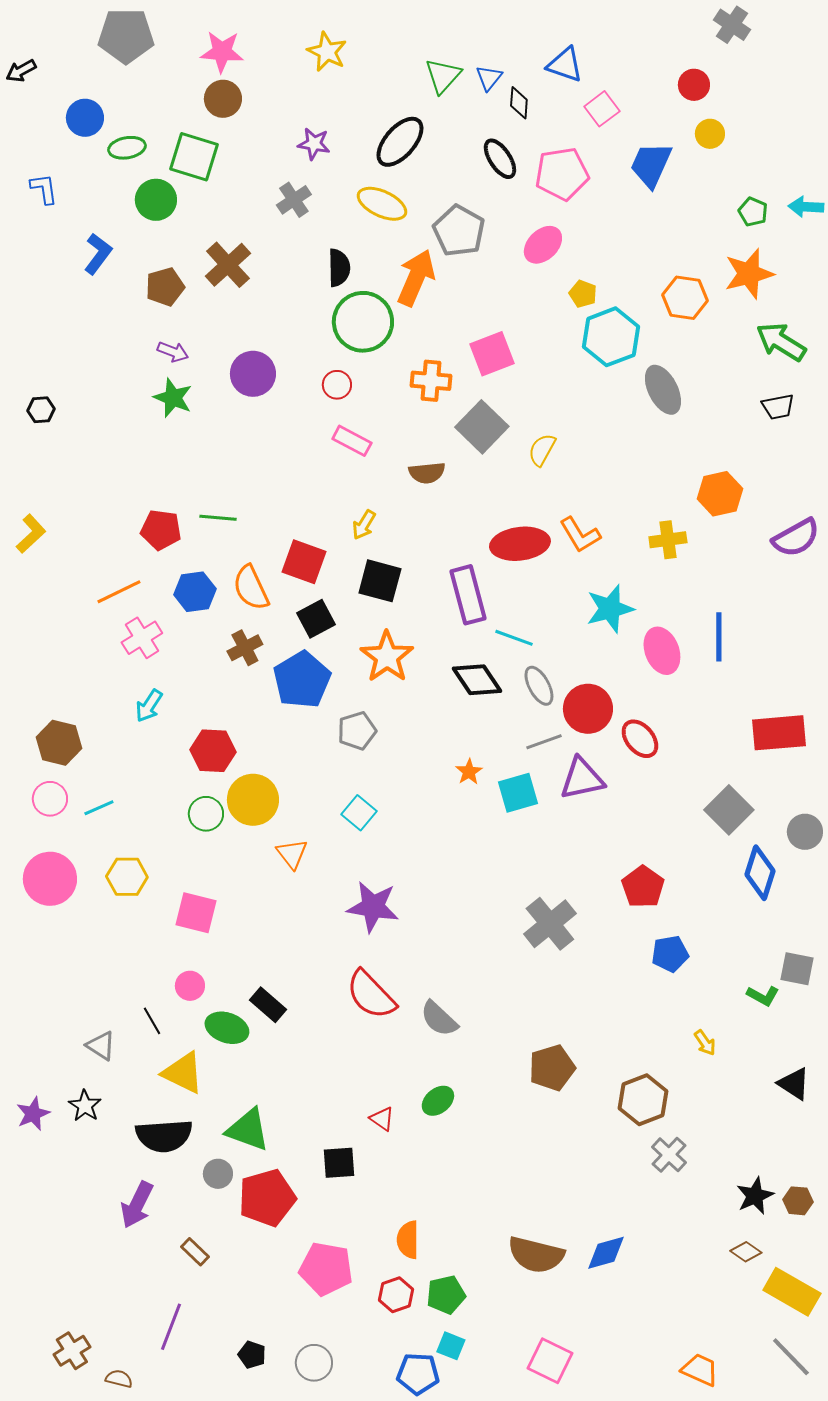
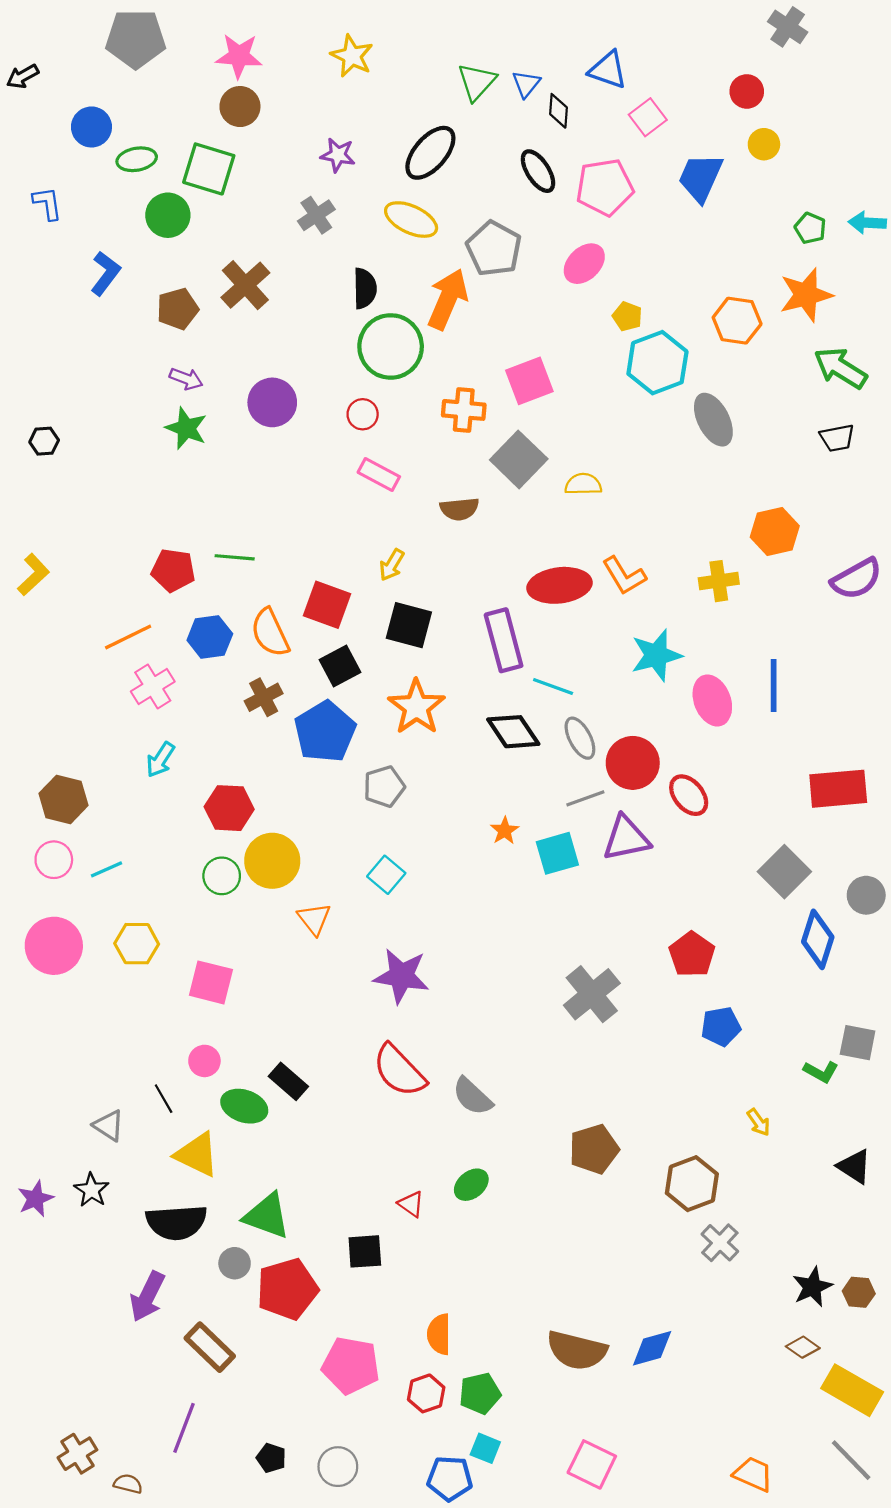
yellow semicircle: (542, 450) -> (583, 484), turned 60
brown rectangle: (195, 1252) -> (210, 1347), size x1.6

